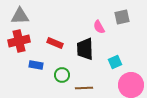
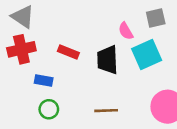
gray triangle: (20, 16) -> (23, 17), turned 36
cyan square: (115, 62) -> (147, 55), moved, size x1.6
green circle: (62, 75) -> (49, 109), moved

